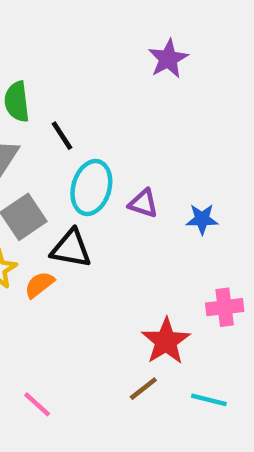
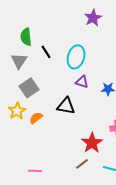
cyan ellipse: (91, 188) -> (76, 57), moved
black triangle: (71, 249) -> (66, 106), moved
pink line: (37, 404) -> (35, 171), turned -40

